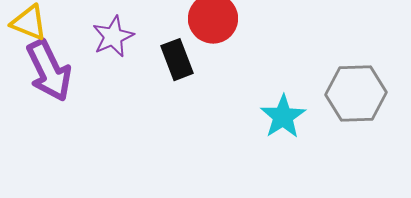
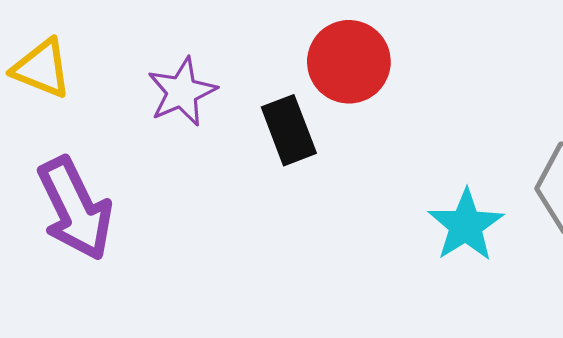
purple arrow: (49, 71) -> (75, 209), moved

